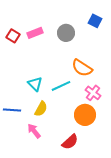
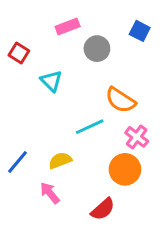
pink rectangle: (35, 33) -> (68, 27), moved
cyan triangle: (35, 84) -> (51, 81), moved
yellow semicircle: (41, 109) -> (60, 161), turned -140
blue line: (12, 110) -> (17, 162), turned -54

